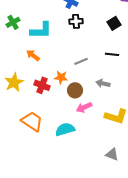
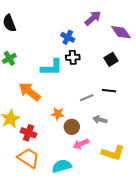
cyan L-shape: (41, 30) -> (52, 67), moved
orange arrow: (33, 55) -> (29, 92), size x1.6
gray line: (81, 61) -> (87, 98), moved
red cross: (42, 85) -> (28, 133), moved

